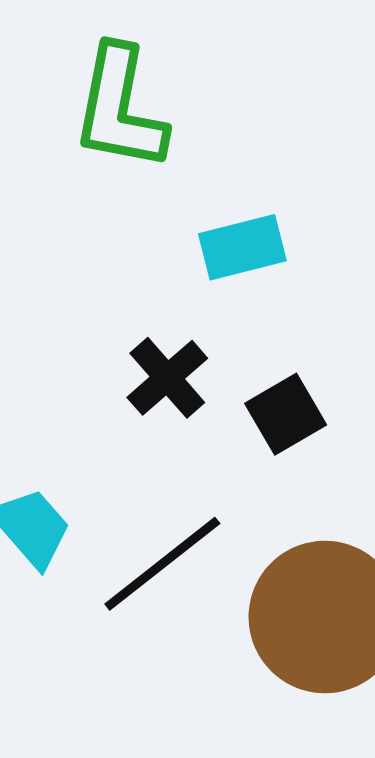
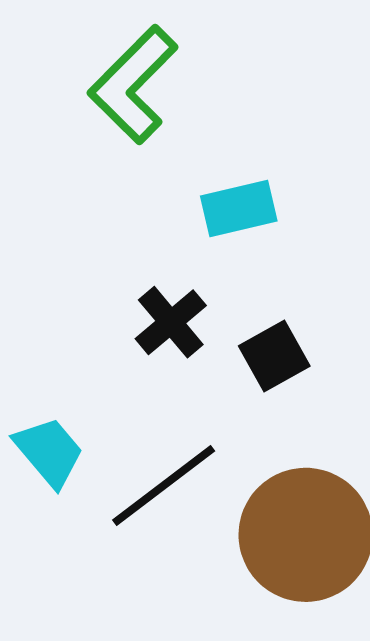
green L-shape: (120, 108) -> (133, 85), turned 33

